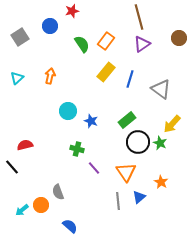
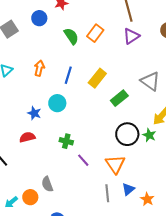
yellow rectangle: (106, 72) -> (97, 78), moved
blue line: (130, 79) -> (68, 75), moved
green rectangle: (127, 120) -> (119, 98), moved
blue star: (91, 121) -> (34, 113), moved
red semicircle: (25, 145) -> (27, 137), moved
orange star: (161, 182) -> (147, 199), moved

